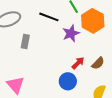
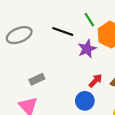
gray rectangle: (25, 41) -> (37, 79), moved, turned 56

